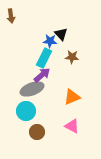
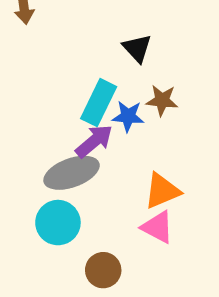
blue star: (50, 41) -> (128, 116), moved
pink triangle: (72, 126) -> (158, 227), moved
brown circle: (37, 132) -> (103, 270), moved

